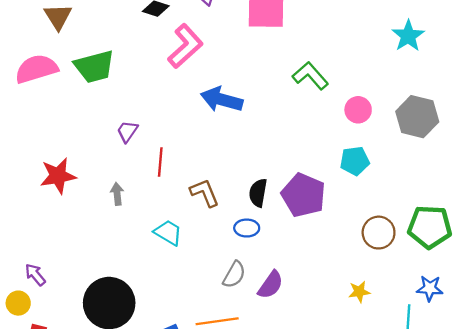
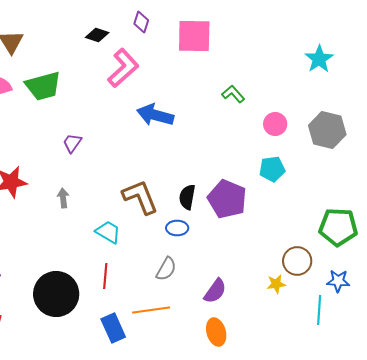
green L-shape: (310, 76) -> (233, 94), size x0.7
red line: (160, 162) -> (105, 276), moved
brown L-shape: (205, 193) -> (140, 197), size x1.4
brown circle: (379, 233) -> (297, 261), moved
purple semicircle: (271, 285) -> (215, 291), moved

